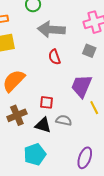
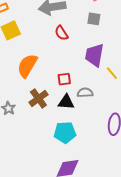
cyan pentagon: (35, 154) -> (65, 132), turned 30

